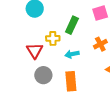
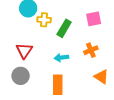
yellow cross: (53, 38) -> (44, 20), moved
gray circle: (43, 75) -> (21, 76), moved

